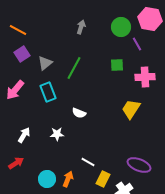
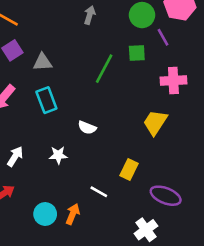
gray triangle: (45, 63) -> (43, 62), turned 35
green square: (117, 65) -> (137, 53), moved
green line: (74, 68) -> (104, 69), moved
yellow rectangle: (103, 179) -> (129, 169), moved

